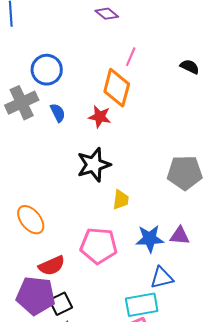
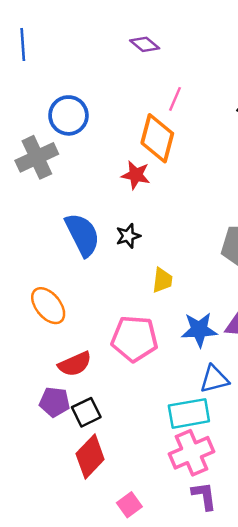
blue semicircle: (58, 113) -> (82, 235), moved, size x1.8
black star: (94, 165) -> (128, 236), size x0.6
purple pentagon: (36, 296) -> (55, 402), size x0.6

